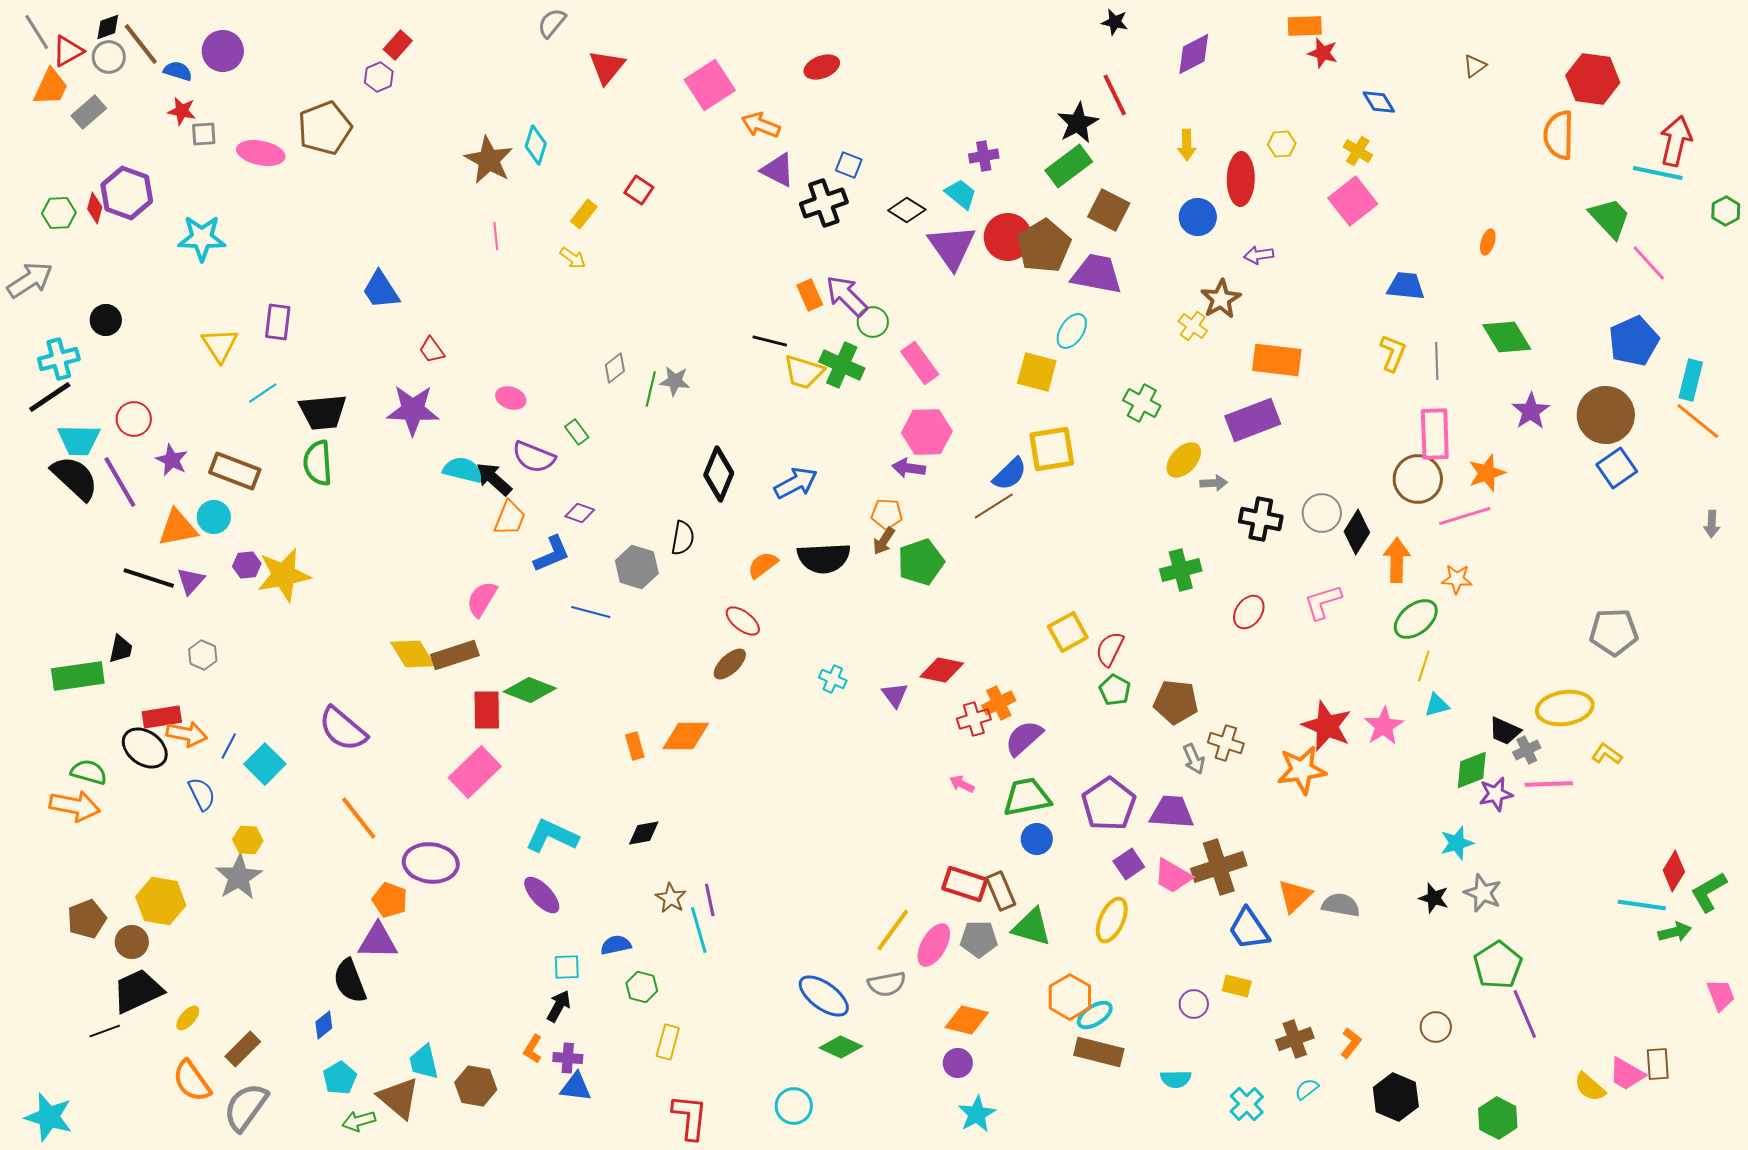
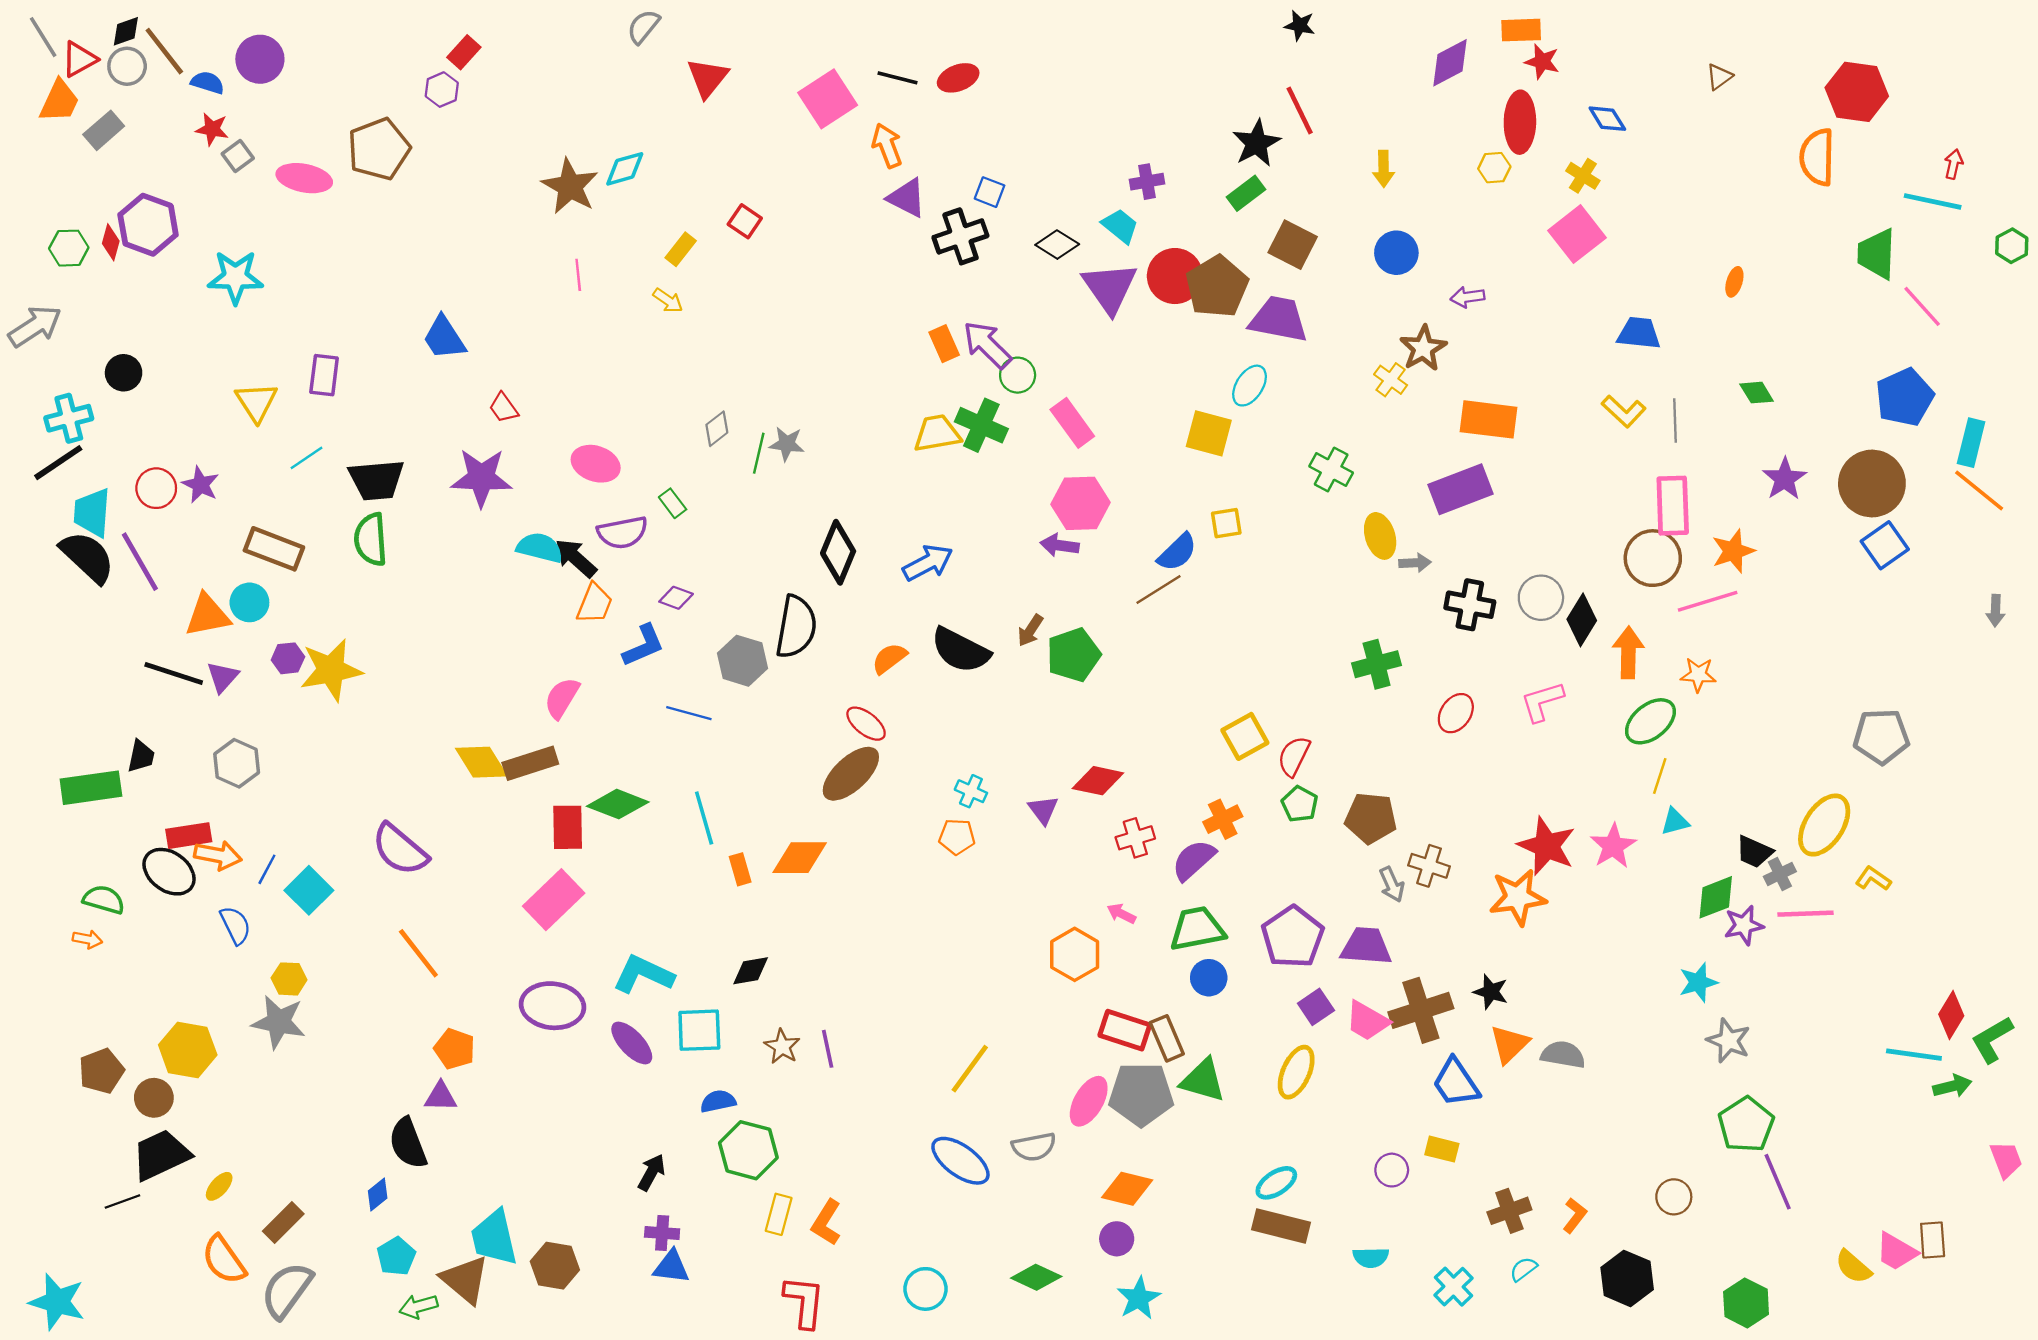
purple diamond: (1194, 54) -> (1450, 63), moved
orange arrow: (761, 125) -> (887, 145), turned 48
gray square: (204, 134) -> (238, 156), turned -32
red arrow: (1676, 141) -> (1954, 164), size x0.5
cyan diamond: (536, 145) -> (625, 169), turned 57
green rectangle: (1069, 166) -> (1246, 193), size x0.7
red ellipse: (1241, 179) -> (1520, 122), moved
green trapezoid: (1610, 218) -> (1877, 254), turned -135
green diamond: (1507, 337) -> (1757, 393), size x0.6
black line: (770, 341) -> (898, 78), moved
yellow L-shape: (1393, 353) -> (1624, 411), turned 111
yellow trapezoid: (804, 372) -> (937, 433), turned 153
pink ellipse: (511, 398) -> (596, 464), size x1.4
cyan trapezoid: (79, 440) -> (92, 513), turned 93
yellow square: (1052, 449) -> (1226, 523), size x0.6
purple semicircle: (534, 457) -> (622, 532), turned -33
purple star: (172, 460) -> (200, 485), moved
yellow ellipse: (1184, 460) -> (1380, 536), turned -60
orange pentagon: (887, 514) -> (957, 837), moved
black semicircle: (683, 538) -> (796, 627), size x1.6
black semicircle: (824, 558) -> (960, 650), turned 30
gray hexagon: (203, 655) -> (237, 763), size x1.4
brown ellipse: (730, 664) -> (851, 774), size x1.5
orange cross: (999, 703) -> (1223, 819), moved
yellow ellipse: (1565, 708) -> (1824, 825), turned -48
orange arrow: (75, 806) -> (87, 939), size x0.5
purple ellipse: (431, 863) -> (552, 1006), moved
gray star: (239, 877) -> (279, 1022), turned -30
black star: (1434, 898) -> (1491, 992), moved
cyan line: (699, 930) -> (704, 818), moved
yellow line: (893, 930) -> (970, 1069), moved
gray pentagon: (979, 939) -> (1141, 1094), size x1.5
purple triangle: (378, 941) -> (441, 1097), size x0.7
cyan square: (567, 967) -> (699, 1030), moved, size x1.5
green hexagon: (642, 987) -> (748, 1150), size x1.6
orange hexagon: (1070, 997) -> (1075, 954), moved
green diamond: (841, 1047) -> (1036, 1277), moved
orange L-shape: (533, 1049) -> (826, 1222), moved, size x1.4
cyan trapezoid: (424, 1062) -> (494, 1238), size x1.4

